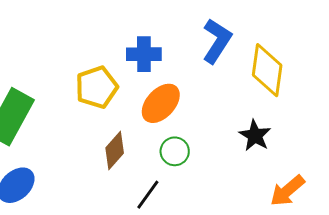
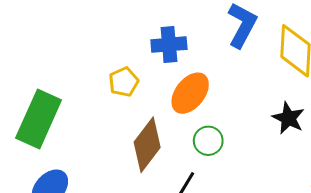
yellow pentagon: (97, 87) -> (124, 82), size x0.7
brown diamond: (115, 150) -> (147, 145), size x1.4

